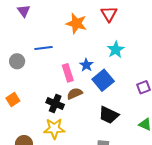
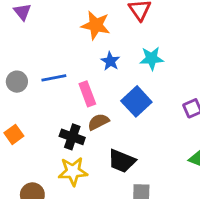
blue line: (43, 48) -> (54, 78), moved
cyan star: (116, 50) -> (152, 58), turned 30
blue star: (86, 65) -> (110, 61), moved
black trapezoid: (109, 115) -> (122, 161), moved

